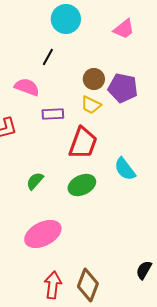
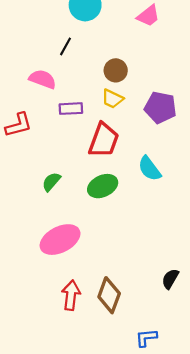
purple pentagon: (123, 88) -> (160, 107), moved

